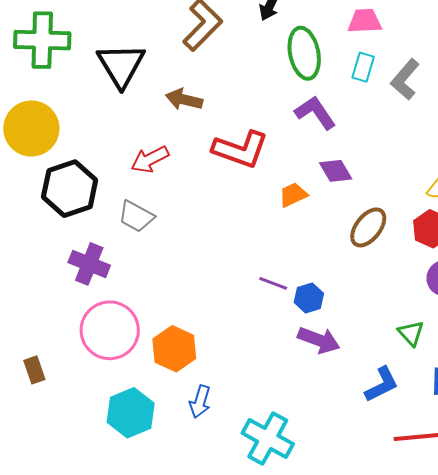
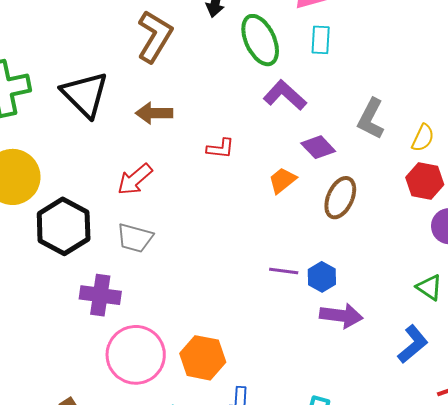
gray L-shape: (405, 79) -> (371, 119), moved
red L-shape: (240, 149) -> (220, 148), size x0.5
brown ellipse: (368, 227) -> (340, 198), moved

